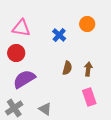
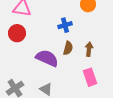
blue cross: (59, 35) -> (65, 25), moved, turned 32
purple semicircle: (24, 79) -> (47, 58), moved, turned 55

